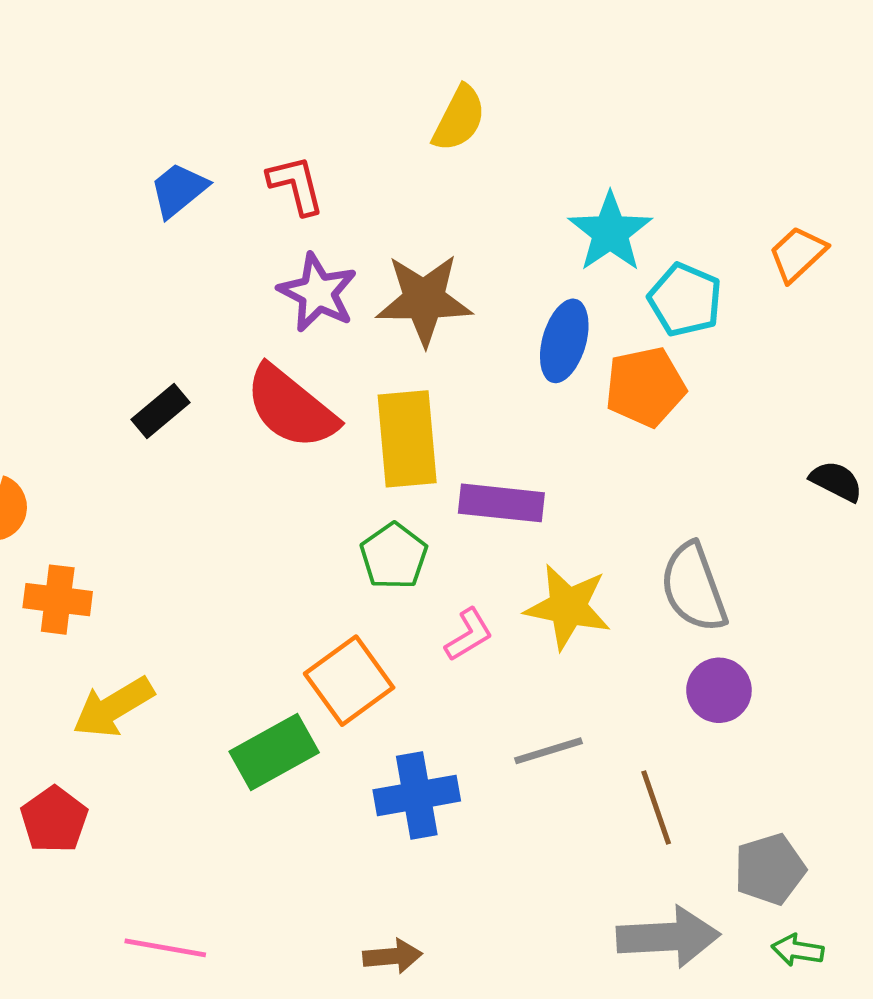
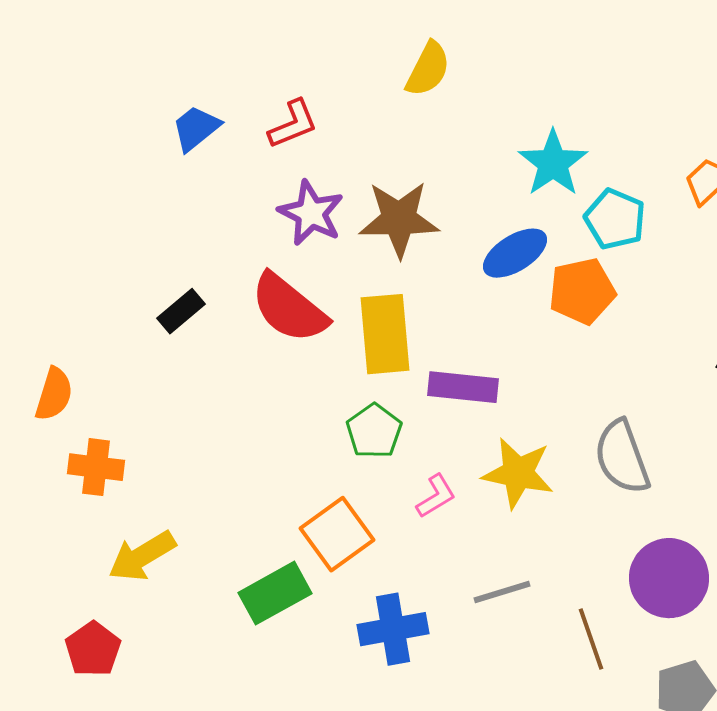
red L-shape: (296, 185) -> (293, 124), turned 82
blue ellipse: (564, 341) -> (515, 253), turned 42
purple circle: (719, 690) -> (669, 578), moved, size x1.5

